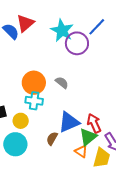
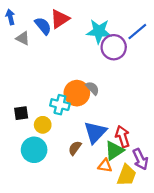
cyan star: (62, 30) -> (99, 31), turned -30
orange circle: (34, 83) -> (77, 93), moved
blue triangle: (69, 122) -> (95, 132), turned -30
orange triangle: (81, 151) -> (105, 166), turned -32

